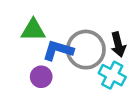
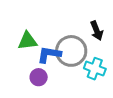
black arrow: (118, 44) -> (97, 31), moved

